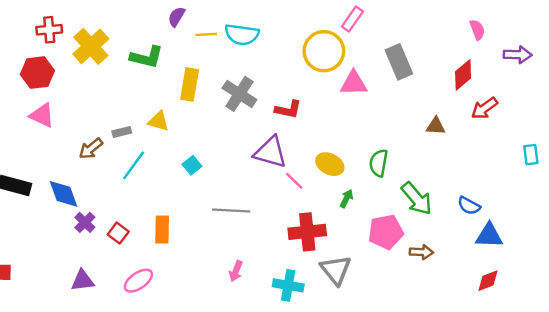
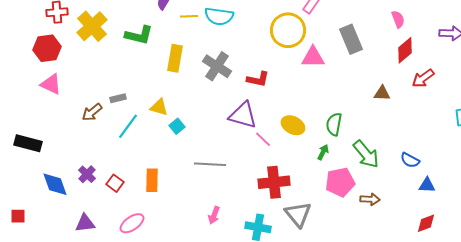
pink semicircle: (477, 30) -> (398, 19), moved
yellow triangle: (159, 121) -> (159, 107), moved
blue diamond: (63, 194) -> (55, 184), moved
green arrow: (346, 199) -> (323, 152), moved
blue triangle: (489, 235) -> (427, 185), size x0.7

